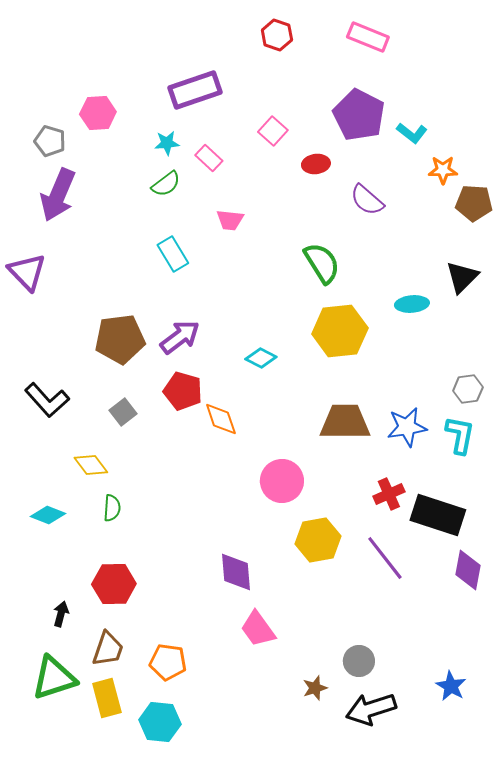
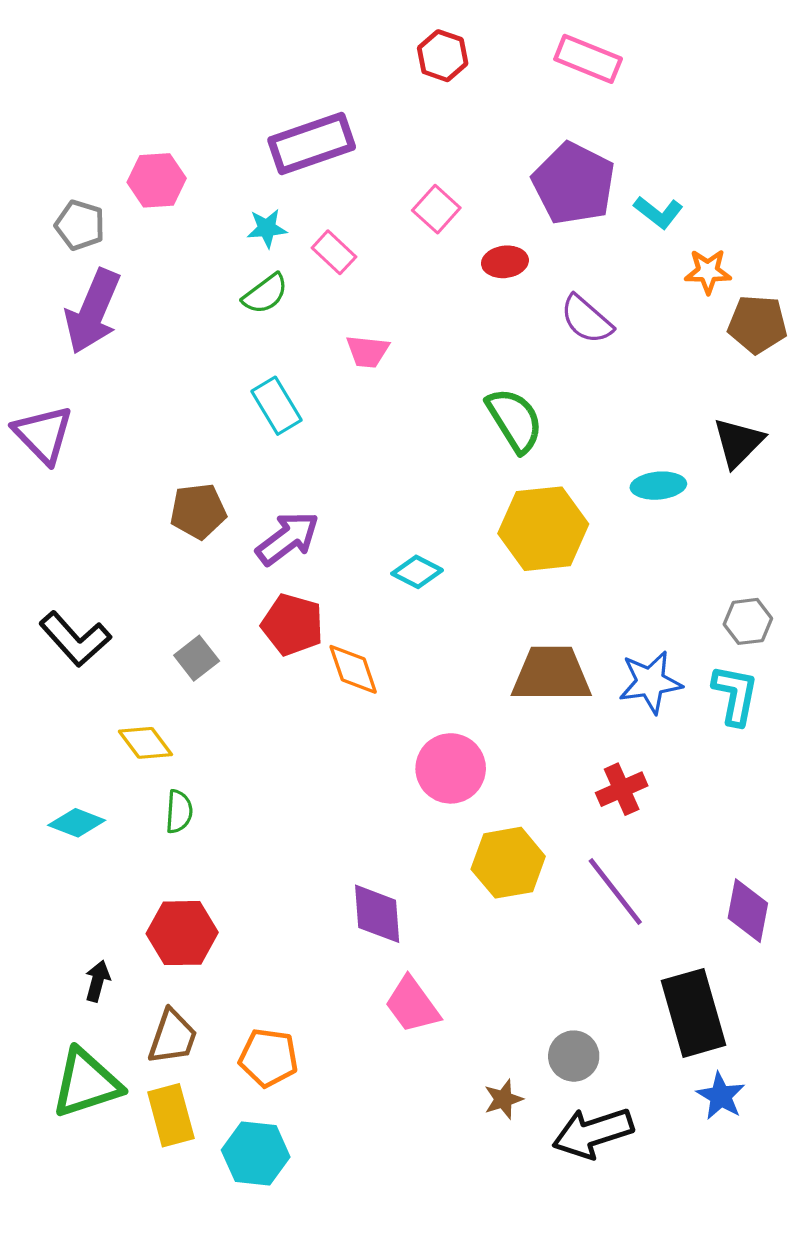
brown pentagon: (120, 339) -> (198, 511), moved, size x0.7
black rectangle: (438, 515) -> (694, 1013), moved, turned 56

